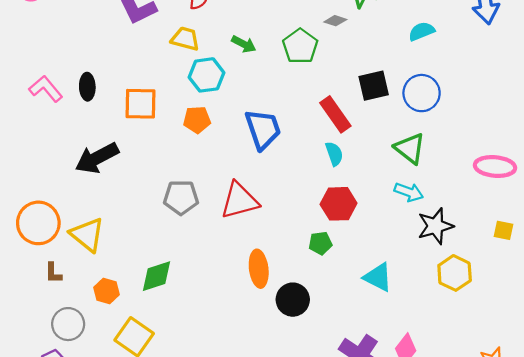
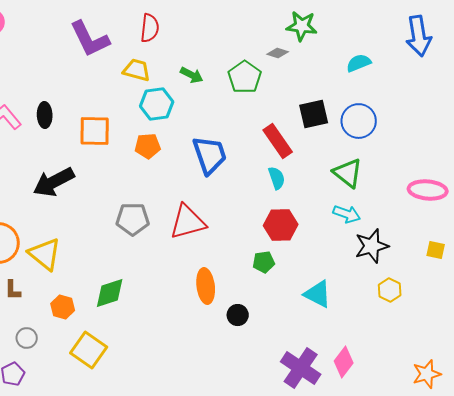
yellow hexagon: (455, 273) -> (390, 290), size x0.7
black circle: (293, 300) -> (238, 315), size x0.7
gray circle: (68, 324) -> (27, 338), size x0.7

